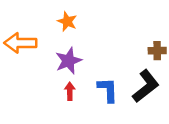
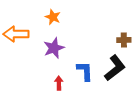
red arrow: (70, 91) -> (59, 83), moved

